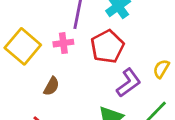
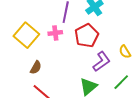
yellow semicircle: (161, 69) -> (125, 52), turned -64
brown semicircle: (51, 86) -> (36, 68), moved

